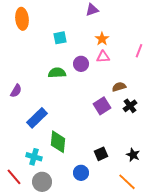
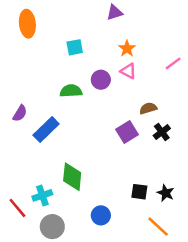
pink line: (139, 51) -> (173, 63), turned 32
pink triangle: (103, 57) -> (128, 71), turned 32
blue rectangle: (37, 118) -> (46, 129), moved
black square: (101, 154) -> (139, 192), moved, turned 32
cyan cross: (34, 157) -> (42, 195), turned -35
red line: (14, 177) -> (17, 208), moved

